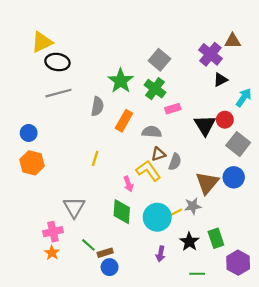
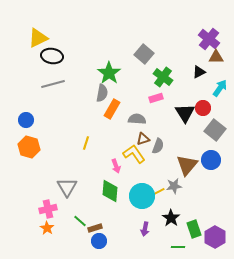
brown triangle: (233, 41) -> (216, 57), moved
purple cross: (210, 54) -> (209, 39), moved
green cross: (155, 89) -> (163, 77), moved
gray semicircle: (97, 106) -> (102, 93), moved
green rectangle: (216, 238) -> (194, 229), moved

